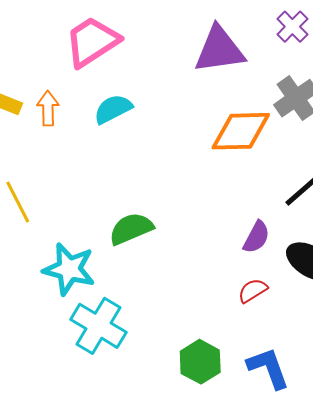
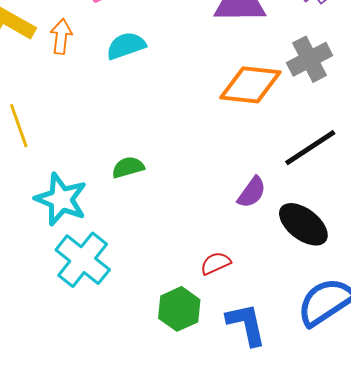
green semicircle: (131, 229) -> (128, 167), size x0.7
red semicircle: (253, 291) -> (216, 263), moved

